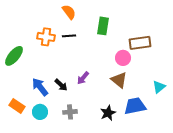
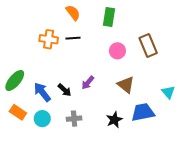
green rectangle: (103, 26) -> (109, 17), moved
brown rectangle: (140, 43) -> (148, 46), turned 75
green ellipse: (14, 56) -> (15, 80), moved
pink circle: (123, 58) -> (117, 51), moved
cyan triangle: (159, 87) -> (168, 92), turned -32

